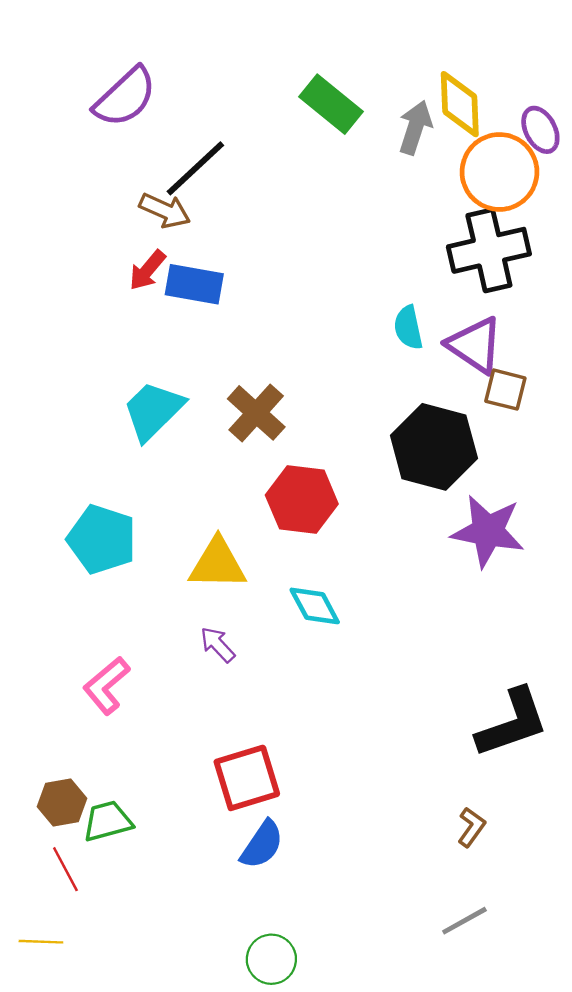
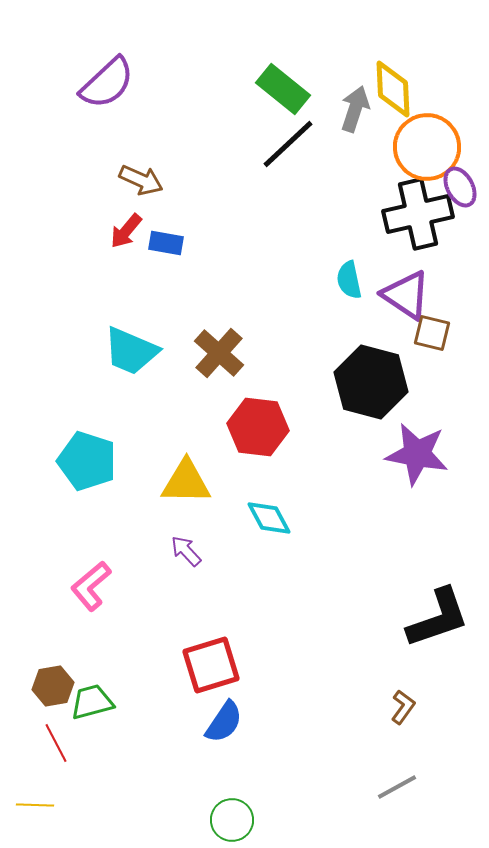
purple ellipse: (540, 130) -> (460, 187), moved
black line: (195, 168) -> (288, 144), moved
blue rectangle: (194, 284) -> (166, 243), size x0.7
cyan trapezoid: (153, 411) -> (131, 351), turned -112

